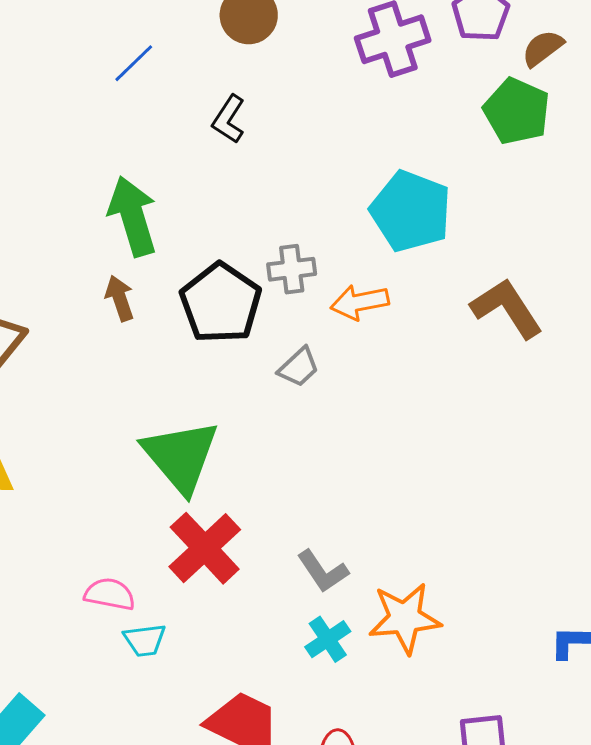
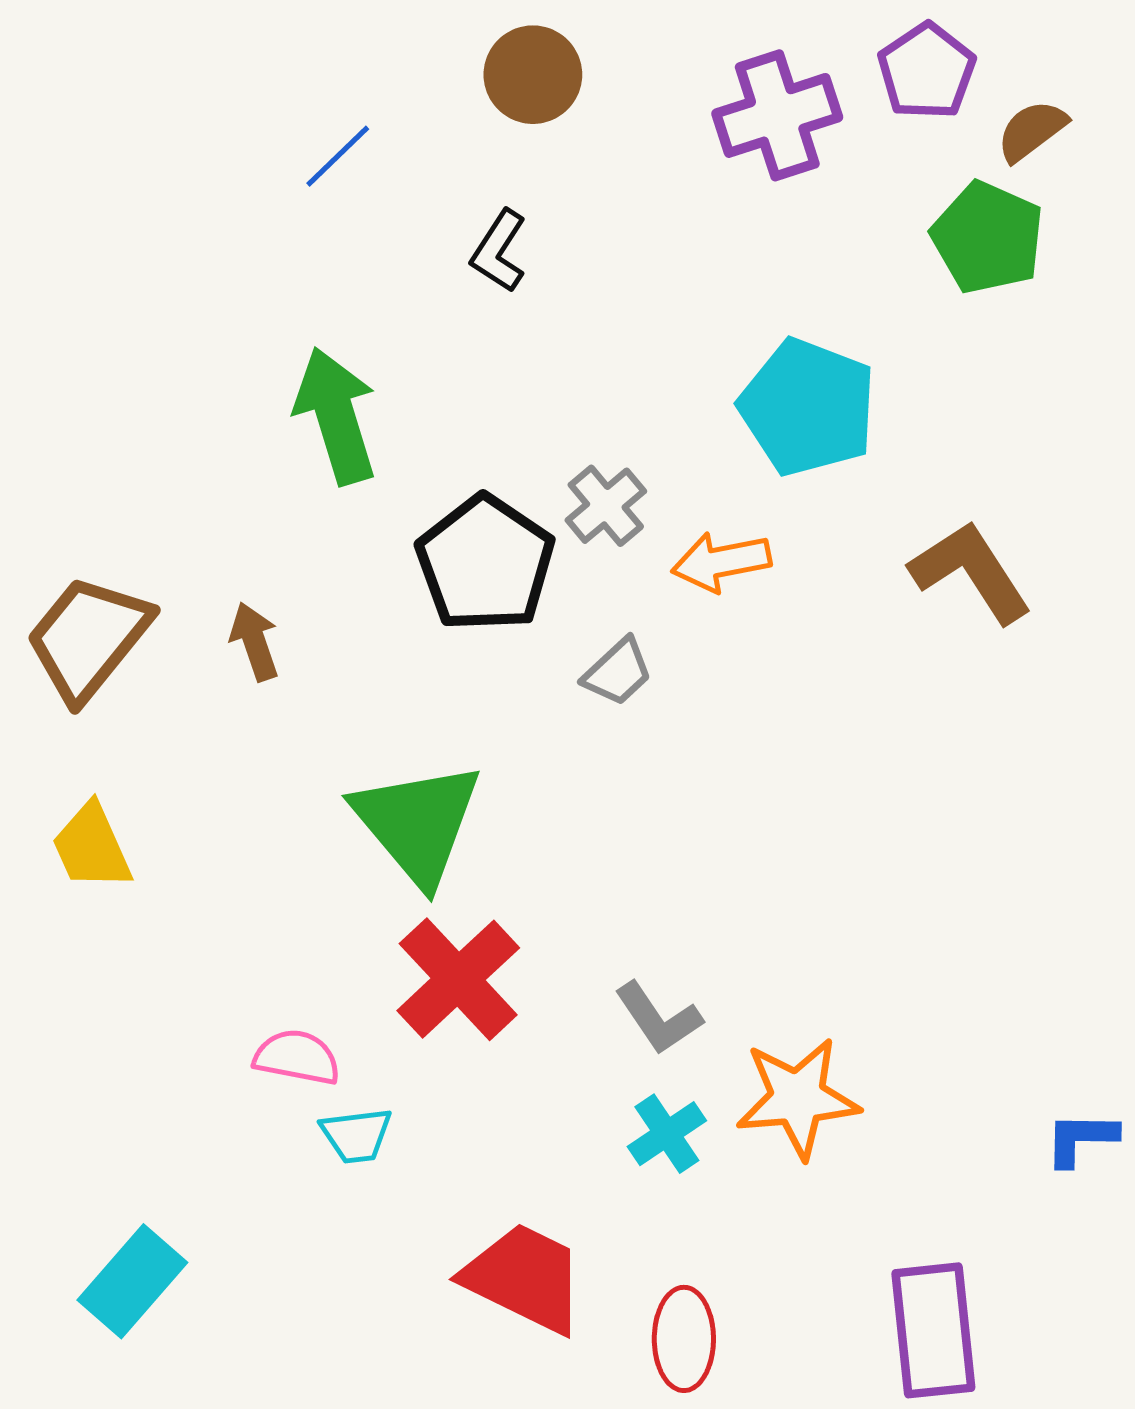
gray cross: (292, 269) -> (606, 506), turned -33
brown arrow: (120, 298) -> (255, 641), moved

